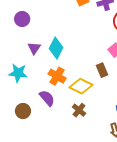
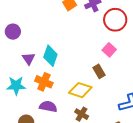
orange cross: (57, 76) -> (44, 82), moved
purple semicircle: (47, 98) -> (48, 106), turned -30

